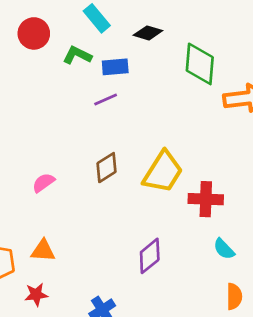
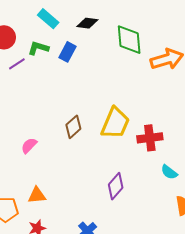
blue rectangle: (115, 67) -> (67, 52), turned -48
purple line: (106, 100) -> (17, 64), moved

